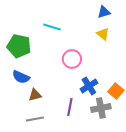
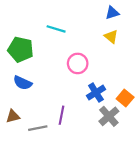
brown triangle: (35, 95) -> (13, 116), moved
purple line: (70, 107) -> (61, 115), moved
gray cross: (101, 108) -> (109, 116), turned -30

